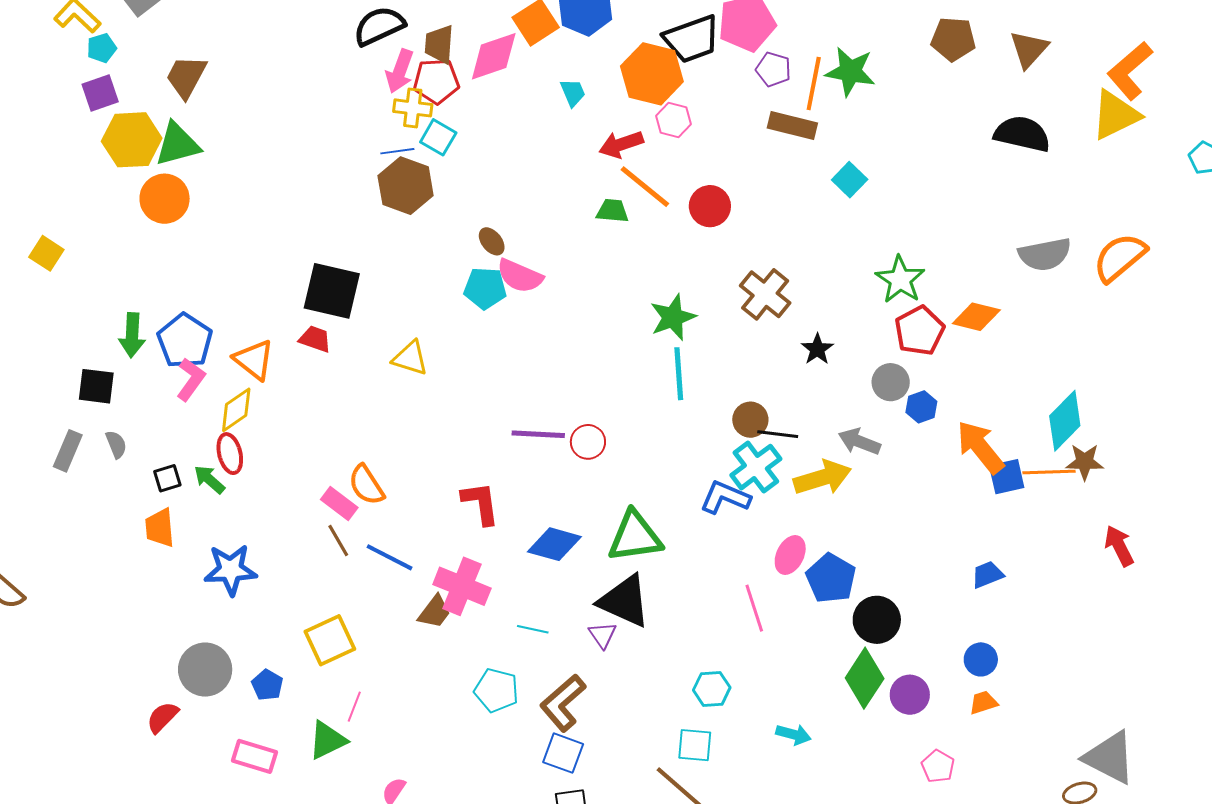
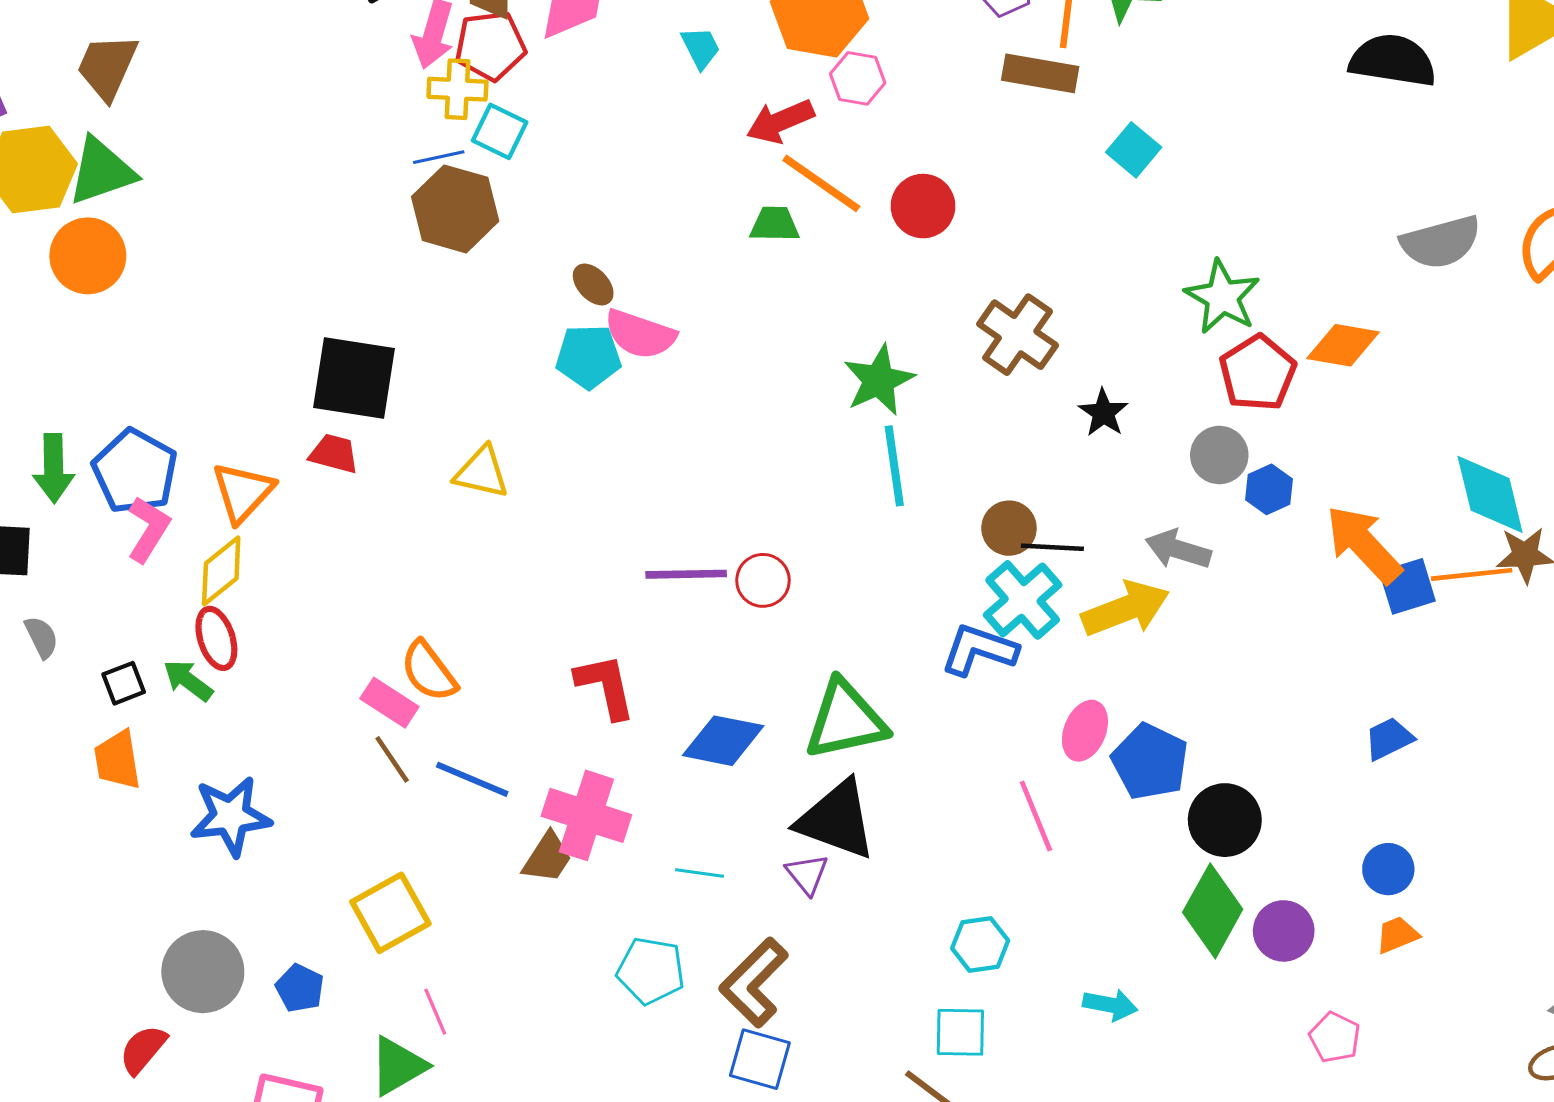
orange triangle: (254, 360) -> (243, 492), turned 39
cyan diamond: (1065, 421) -> (1490, 494), turned -54
pink line: (354, 707) -> (435, 1012), turned -40

